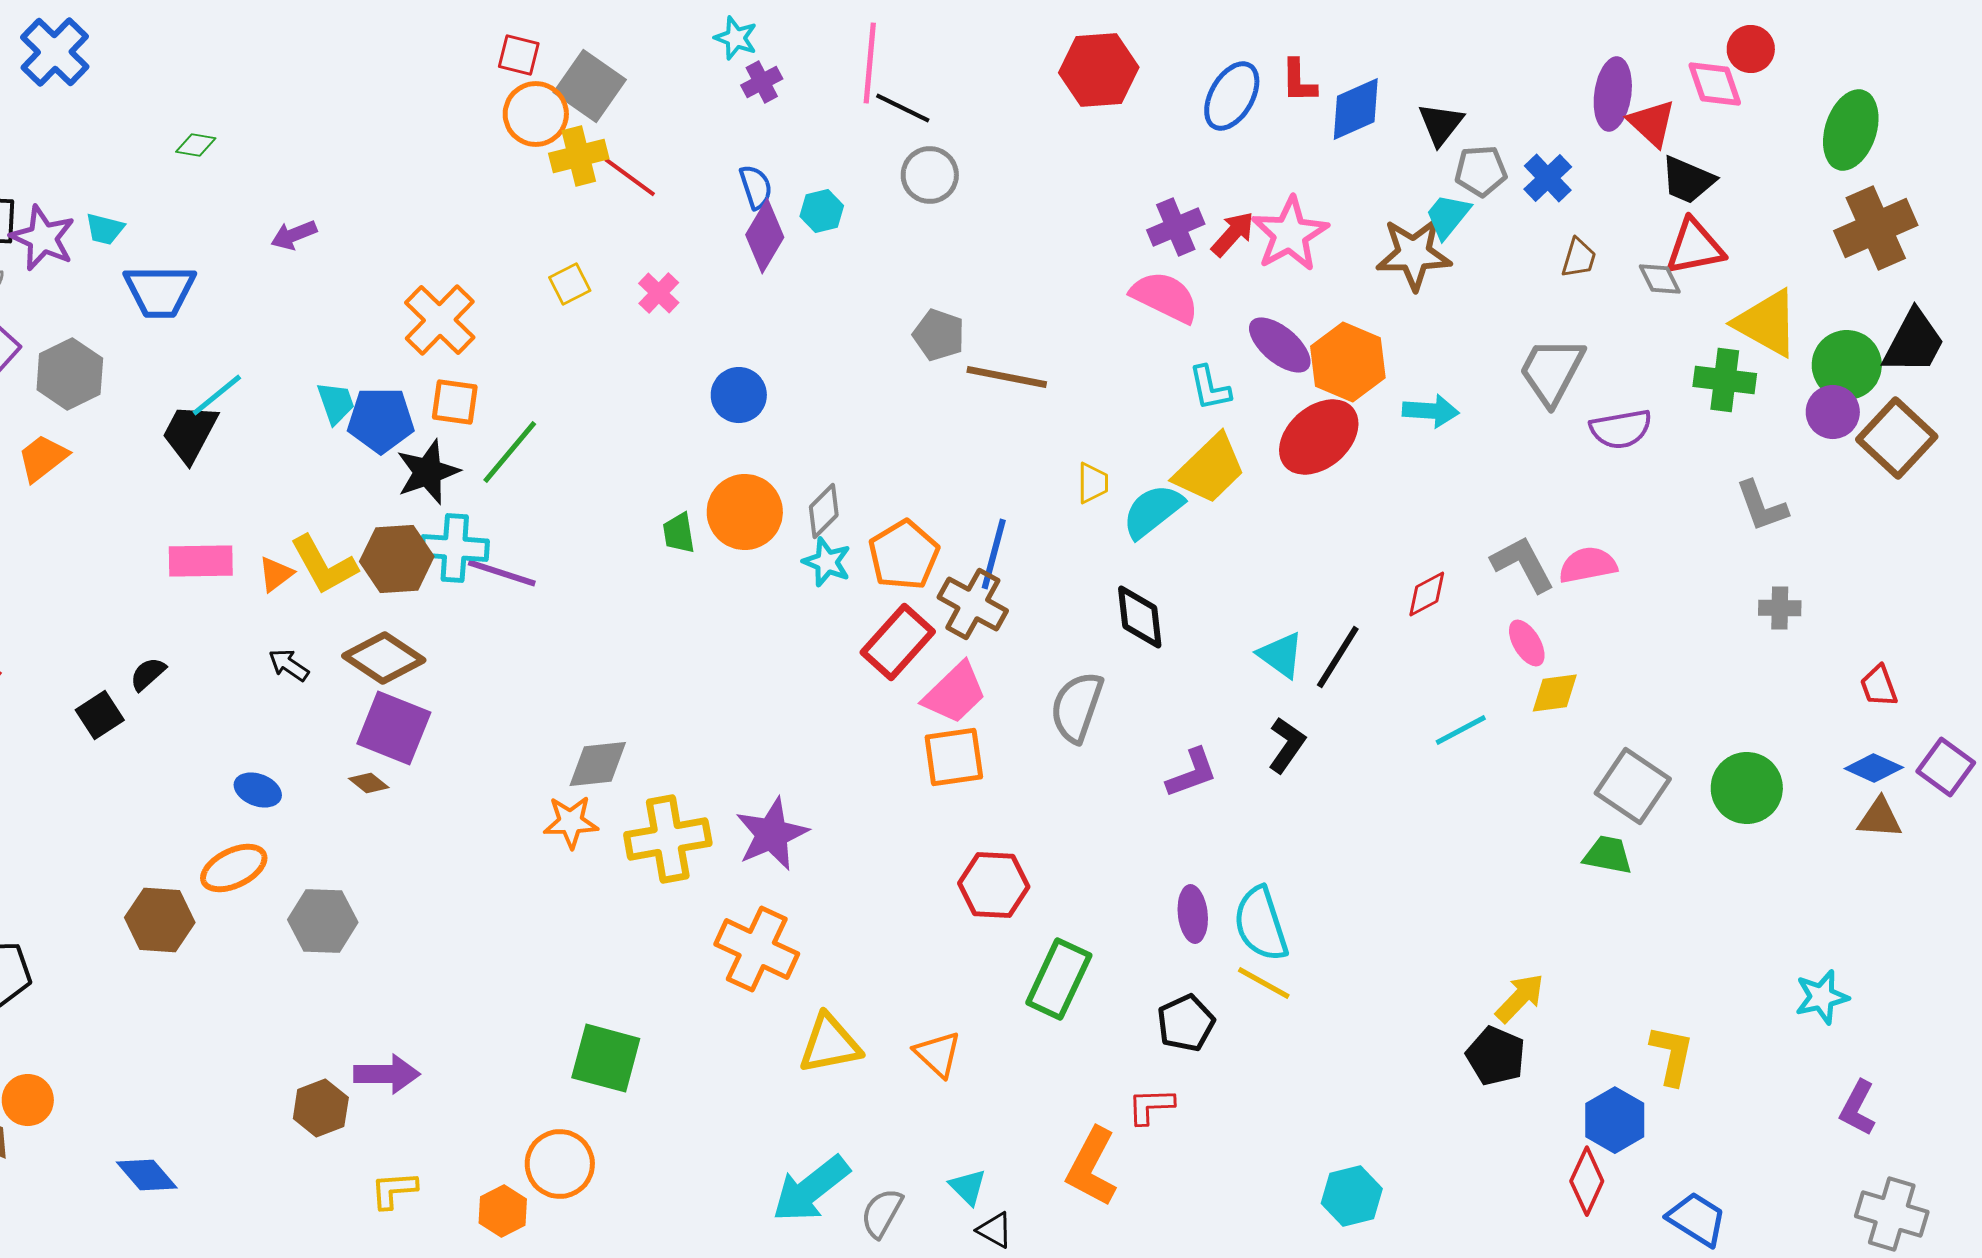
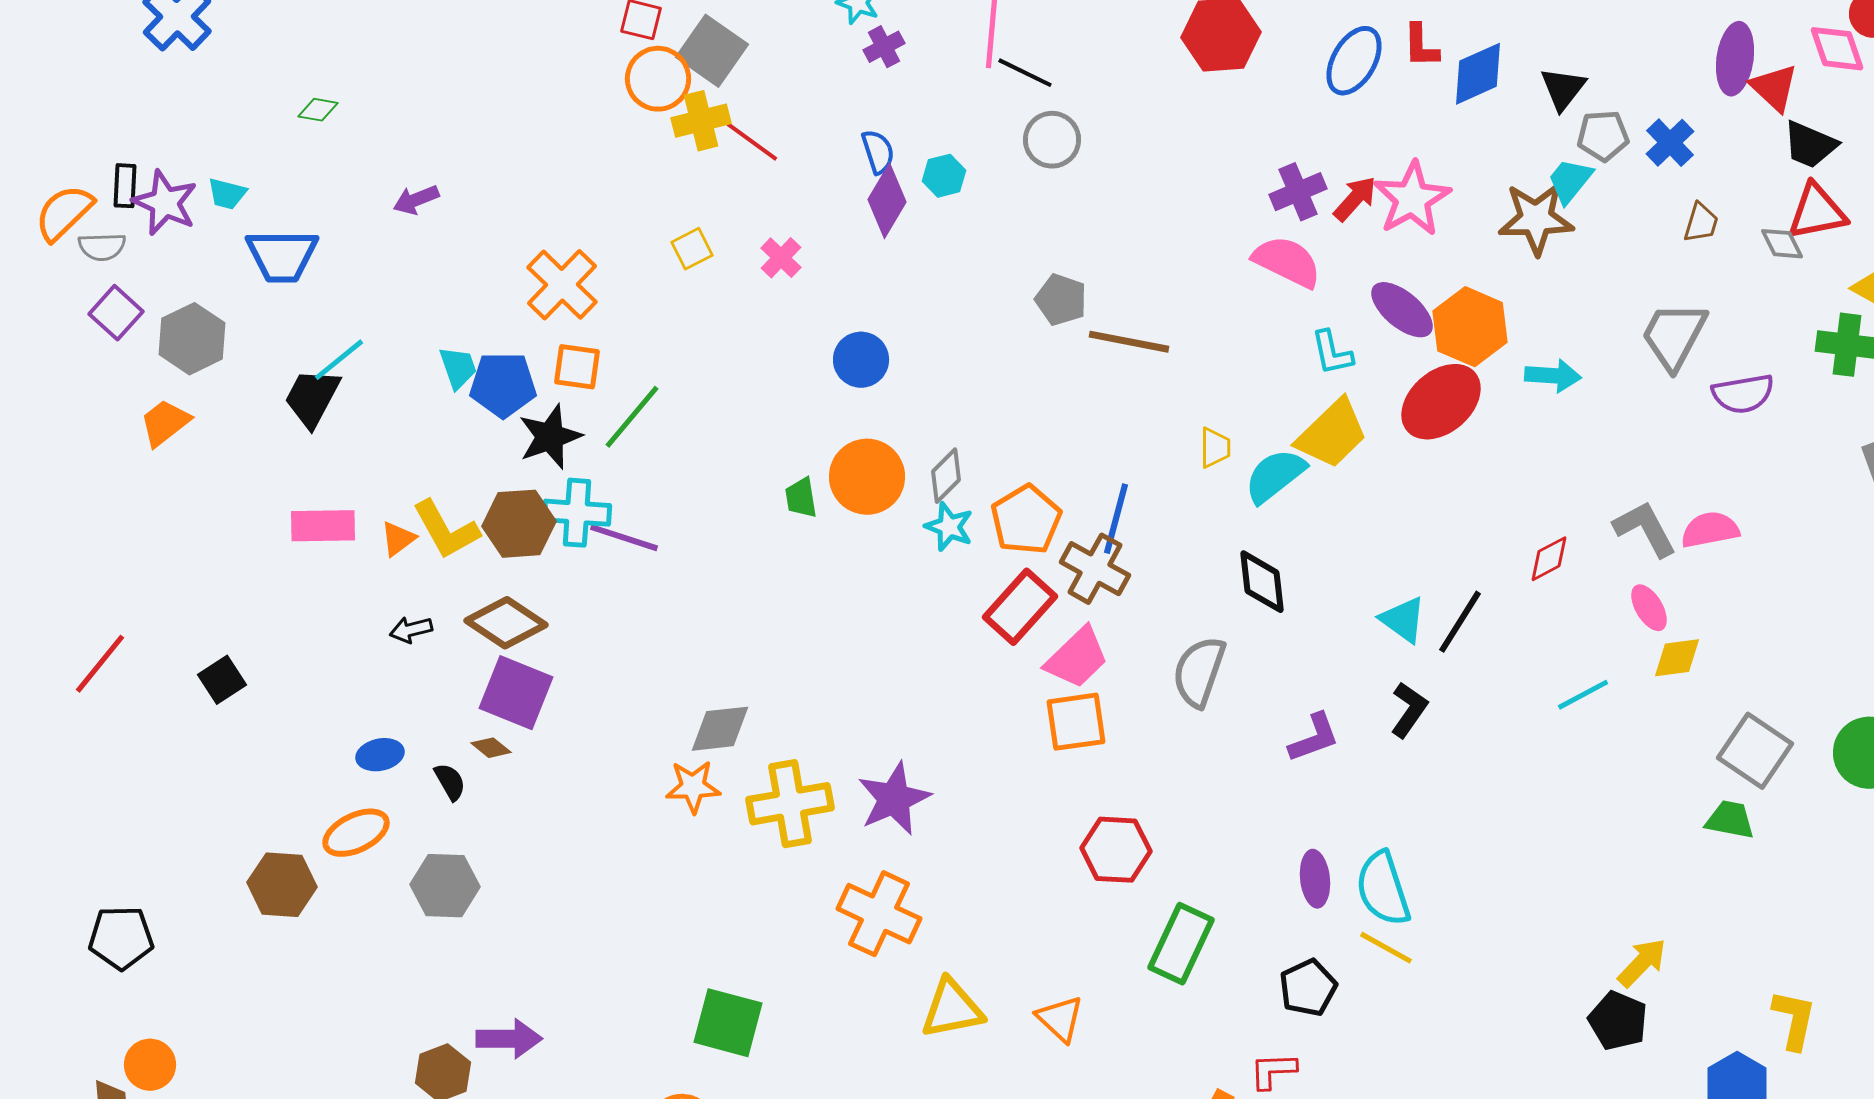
black arrow: (289, 665) -> (411, 630), turned -48
black semicircle: (148, 674) -> (450, 782), moved, turned 102
blue ellipse: (258, 790) -> (380, 755), turned -33

